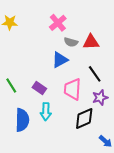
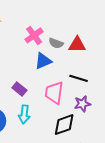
pink cross: (58, 23) -> (34, 35), moved
black line: (95, 74) -> (79, 78), turned -42

